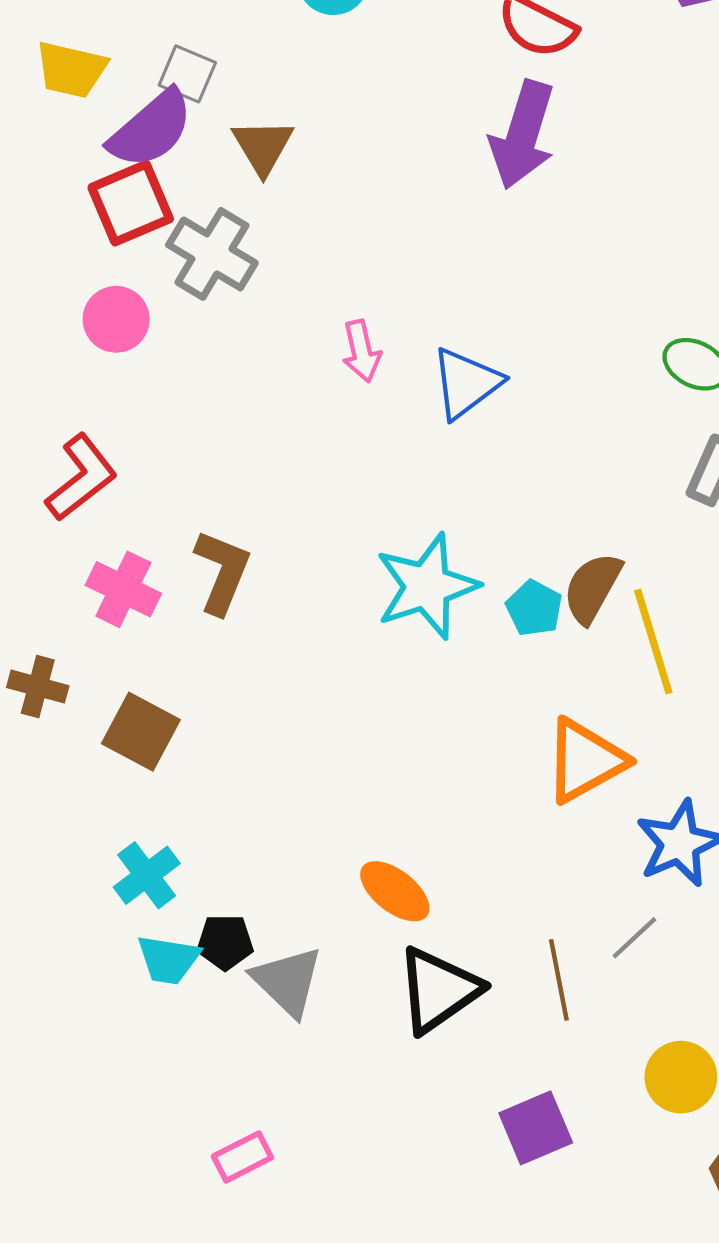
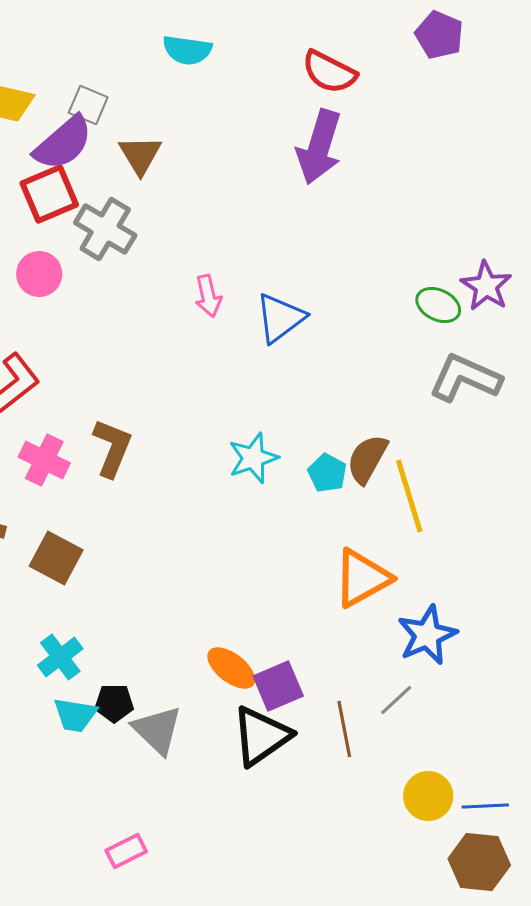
cyan star: (427, 586) -> (253, 458), size x0.7
purple square: (536, 1128) -> (278, 686), moved

